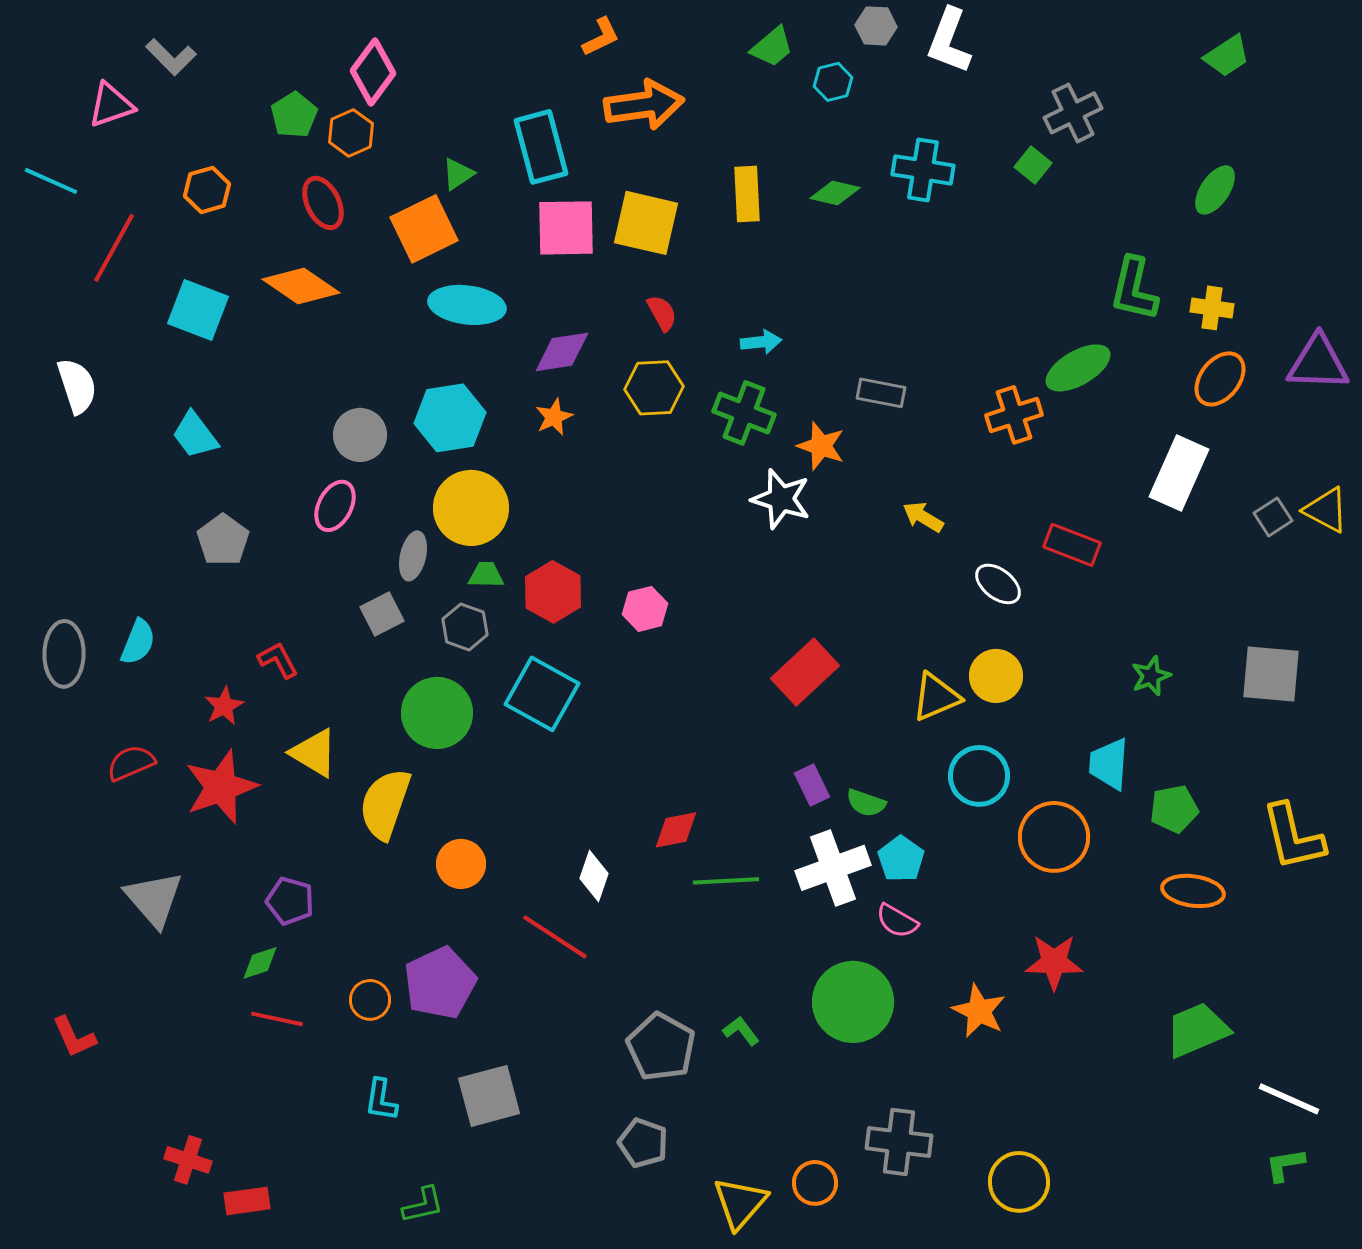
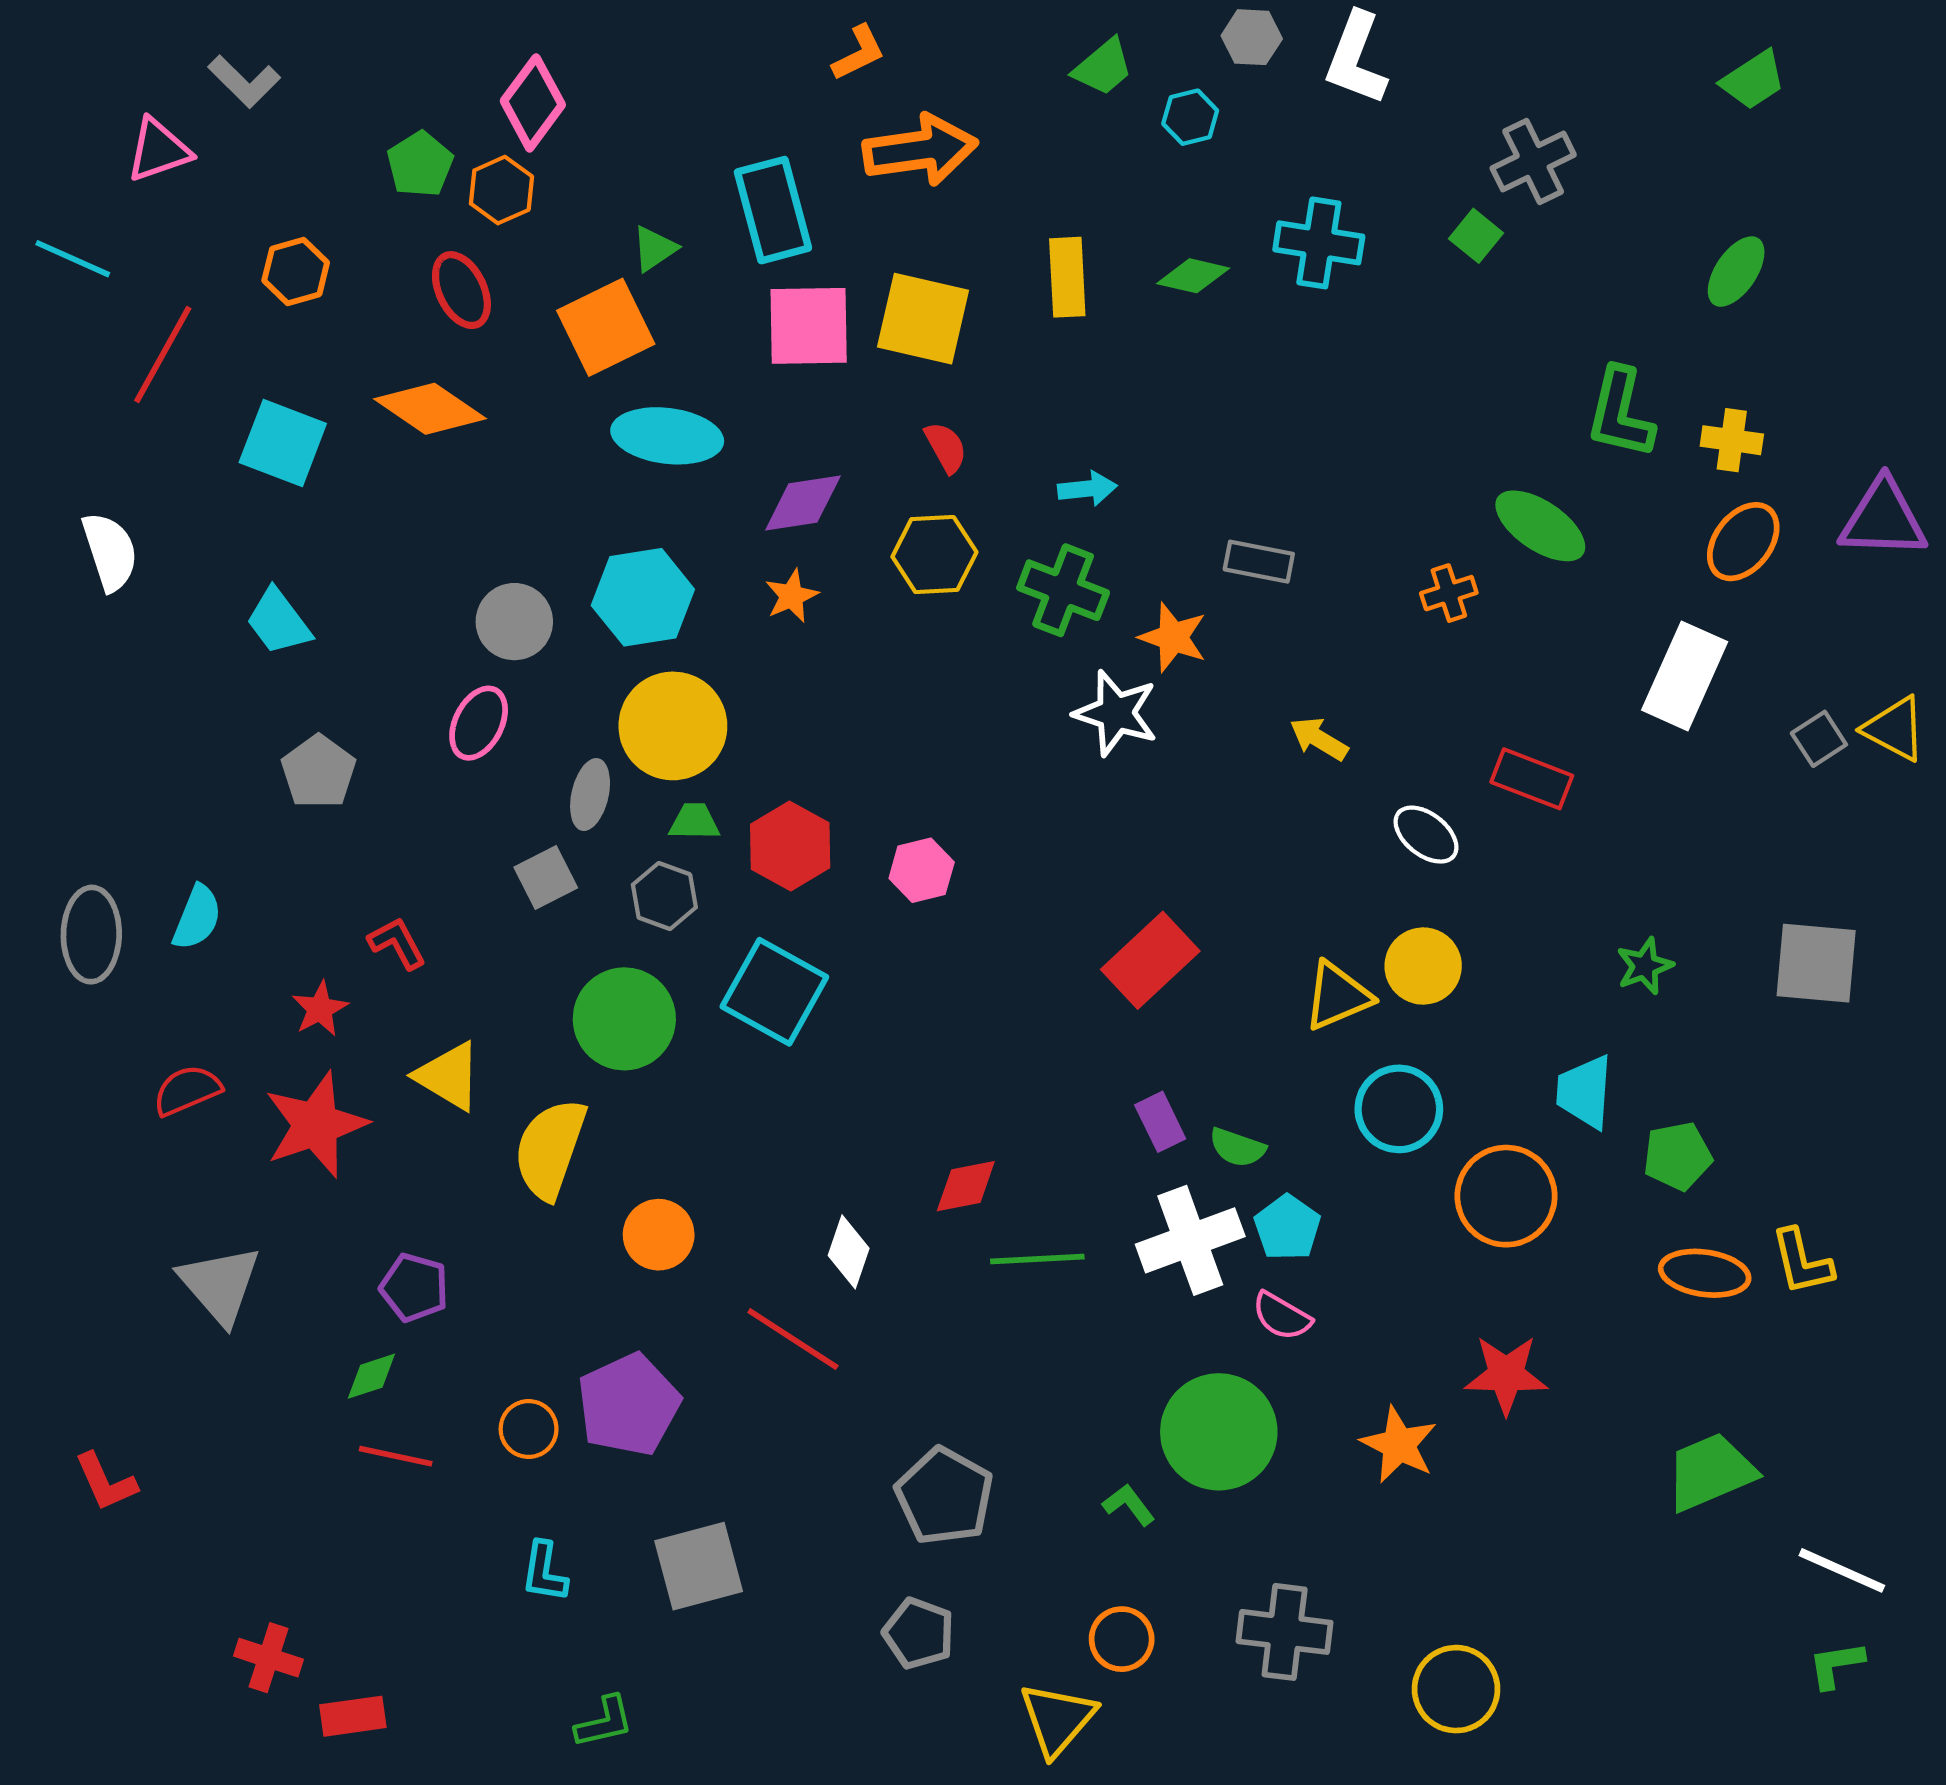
green ellipse: (1078, 368) -> (1540, 526), turned 64
orange cross: (1014, 415) -> (1449, 593), size x0.7
yellow L-shape: (1293, 837) -> (1802, 1262), moved, size x0.7
green L-shape: (741, 1031) -> (1129, 1505), moved
orange circle: (815, 1183) -> (1122, 1639), moved

